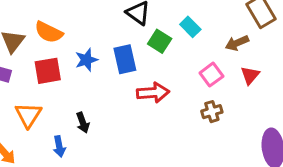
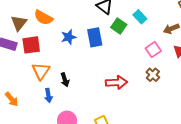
red square: (48, 71) -> (31, 45), moved
red arrow: (153, 93) -> (116, 82), moved
brown cross: (212, 112) -> (153, 75), turned -32
orange triangle: (28, 115) -> (41, 71), moved

